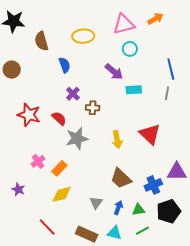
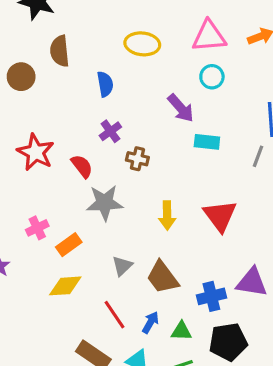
brown semicircle: (41, 41) -> (60, 51), moved
gray triangle: (96, 203) -> (122, 266), moved
red line: (47, 227) -> (115, 315), moved

